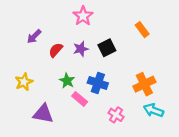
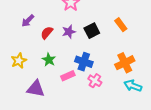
orange rectangle: (142, 30) -> (121, 25), moved
green star: (67, 81) -> (49, 60), moved
pink rectangle: (80, 99) -> (68, 76), turned -64
pink cross: (116, 115) -> (95, 81), moved

